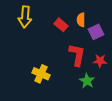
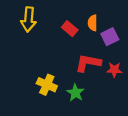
red L-shape: (77, 55) -> (88, 63), turned -90
green star: (87, 81) -> (75, 93), moved

